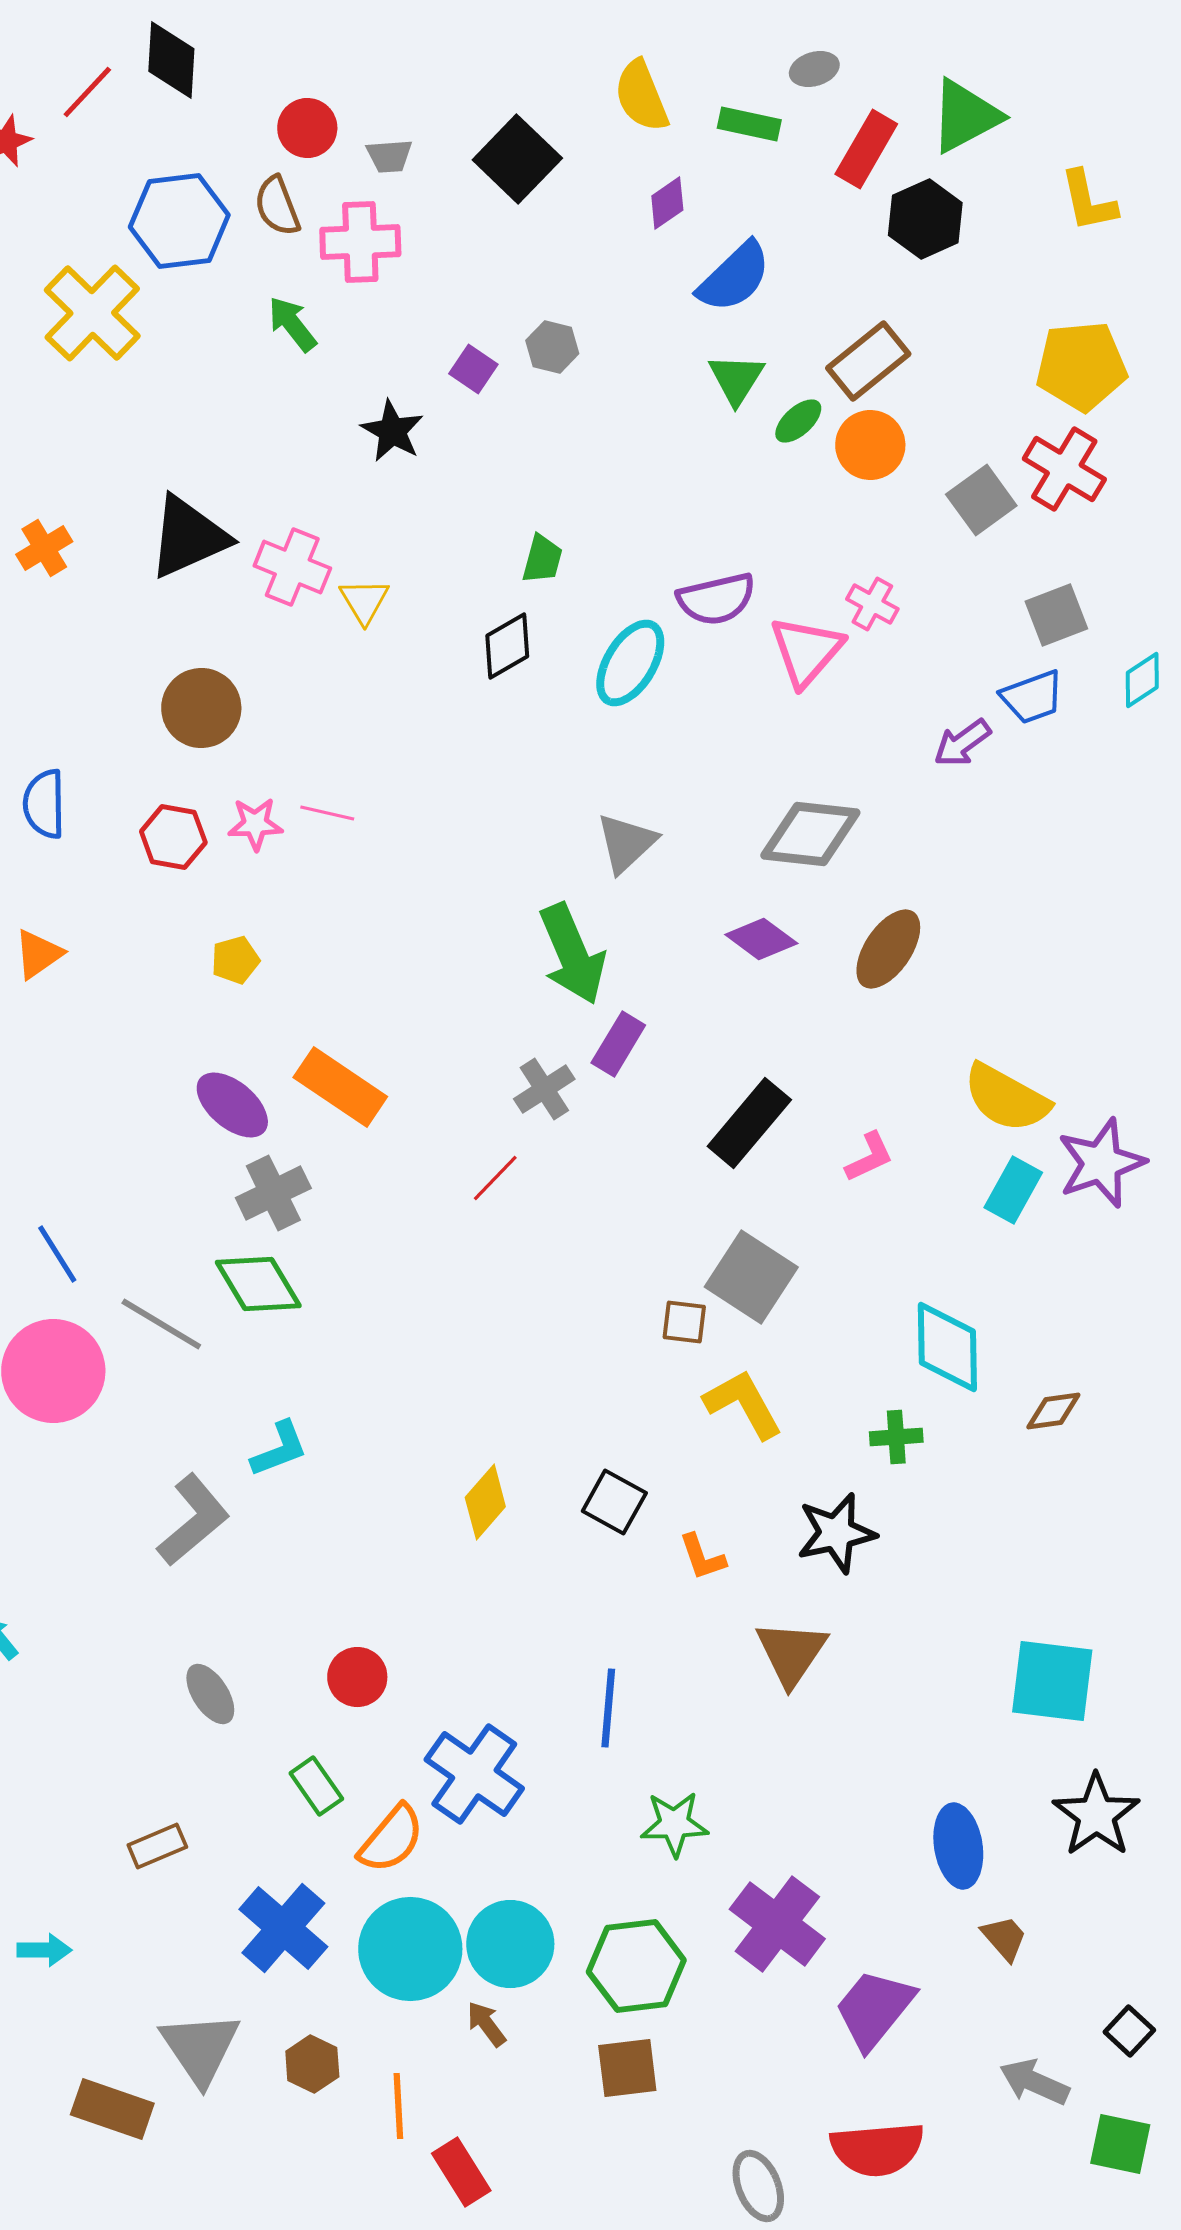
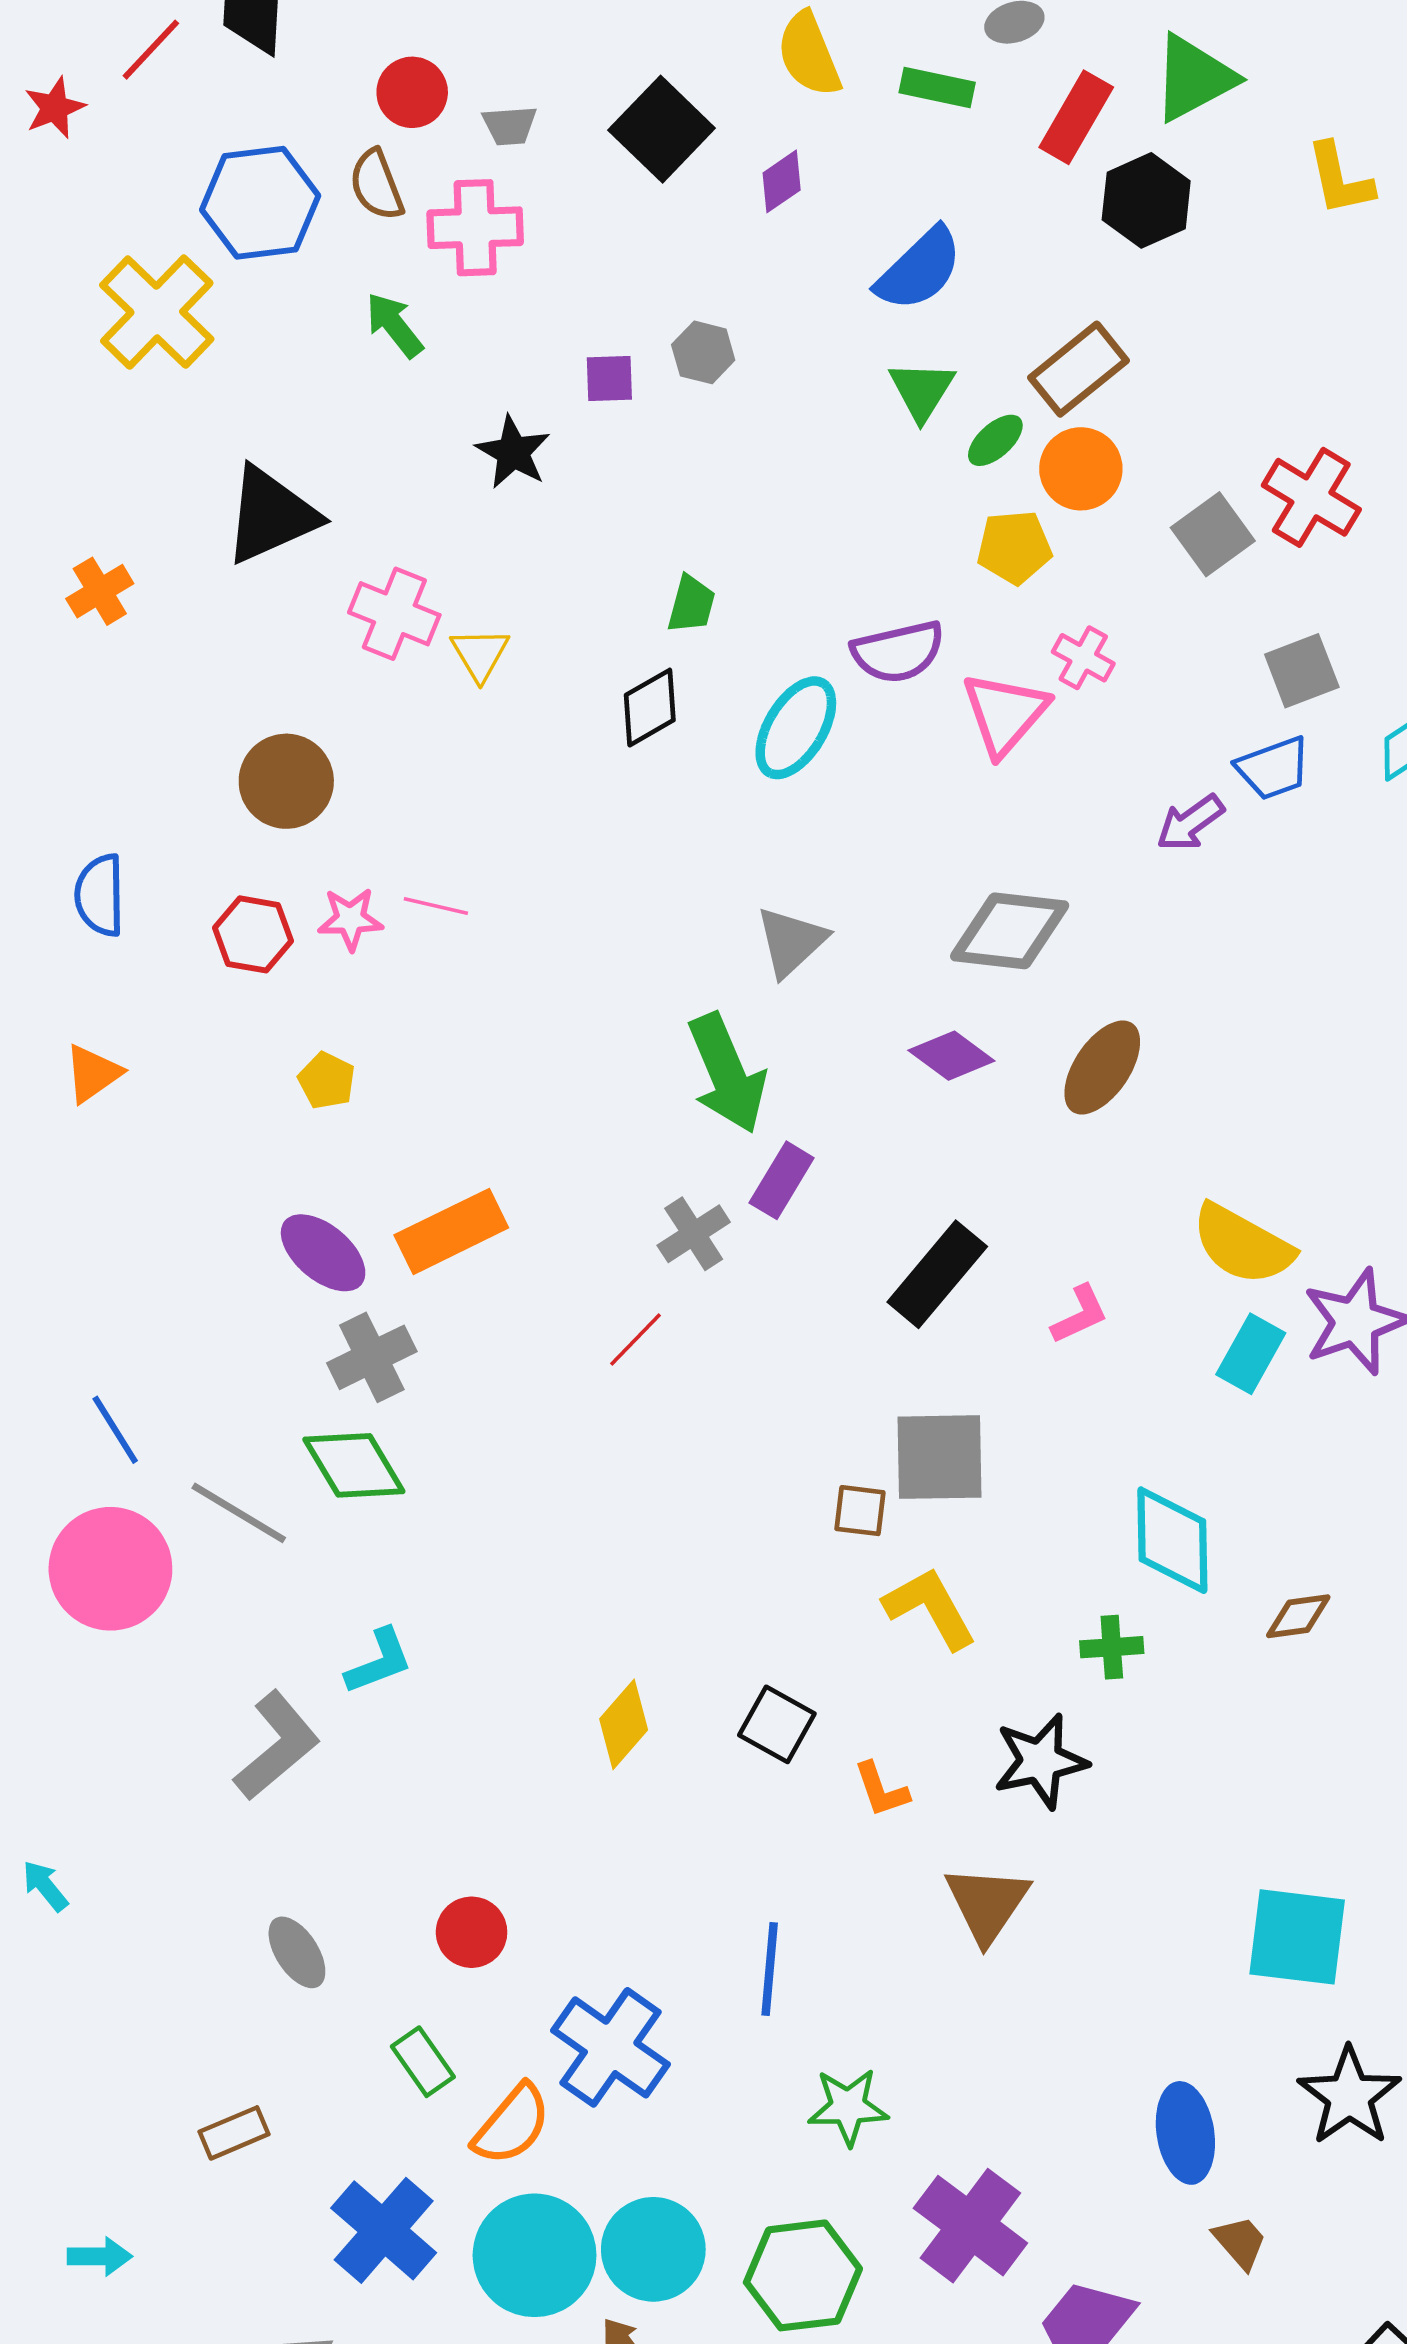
purple diamond: (667, 203) -> (782, 181), moved
yellow pentagon: (1081, 366) -> (1014, 547), moved, size x0.7
purple square: (473, 369) -> (609, 379), turned -36
black triangle: (188, 537) -> (271, 515), moved
yellow pentagon: (235, 960) -> (327, 1081), turned -30
orange rectangle: (340, 1087) -> (451, 1231), turned -60
gray square: (751, 1277) -> (940, 1457), turned -34

